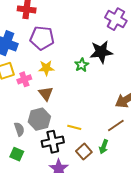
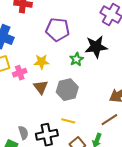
purple pentagon: (42, 38) -> (58, 29), moved
gray hexagon: (39, 119) -> (67, 90), moved
gray semicircle: (19, 129) -> (23, 133), moved

